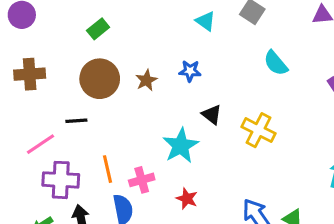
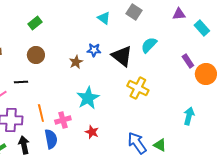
cyan semicircle: (276, 63) -> (149, 45), turned 84
brown circle: (100, 79) -> (36, 55), size x0.7
brown star: (146, 80) -> (76, 62), moved
black triangle: (212, 115) -> (122, 56), moved, size x1.6

